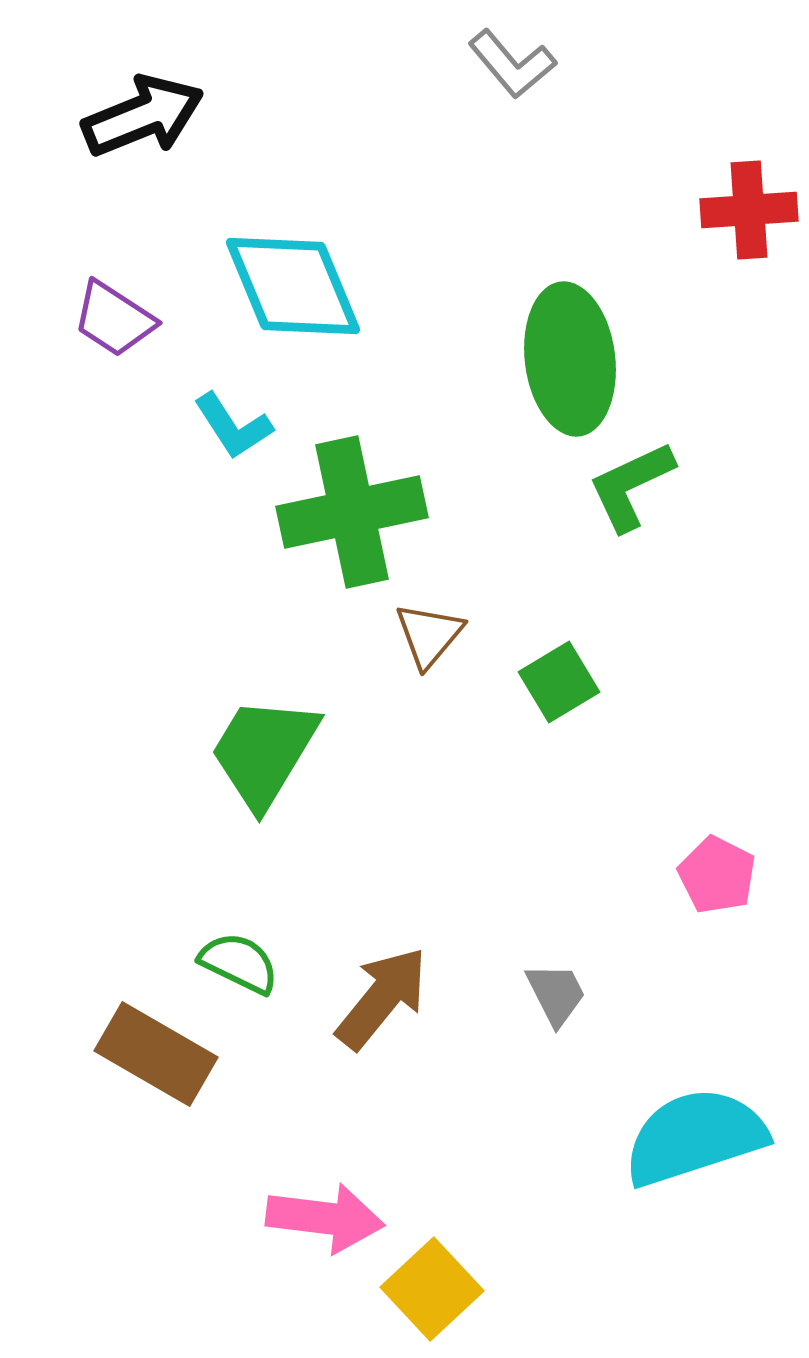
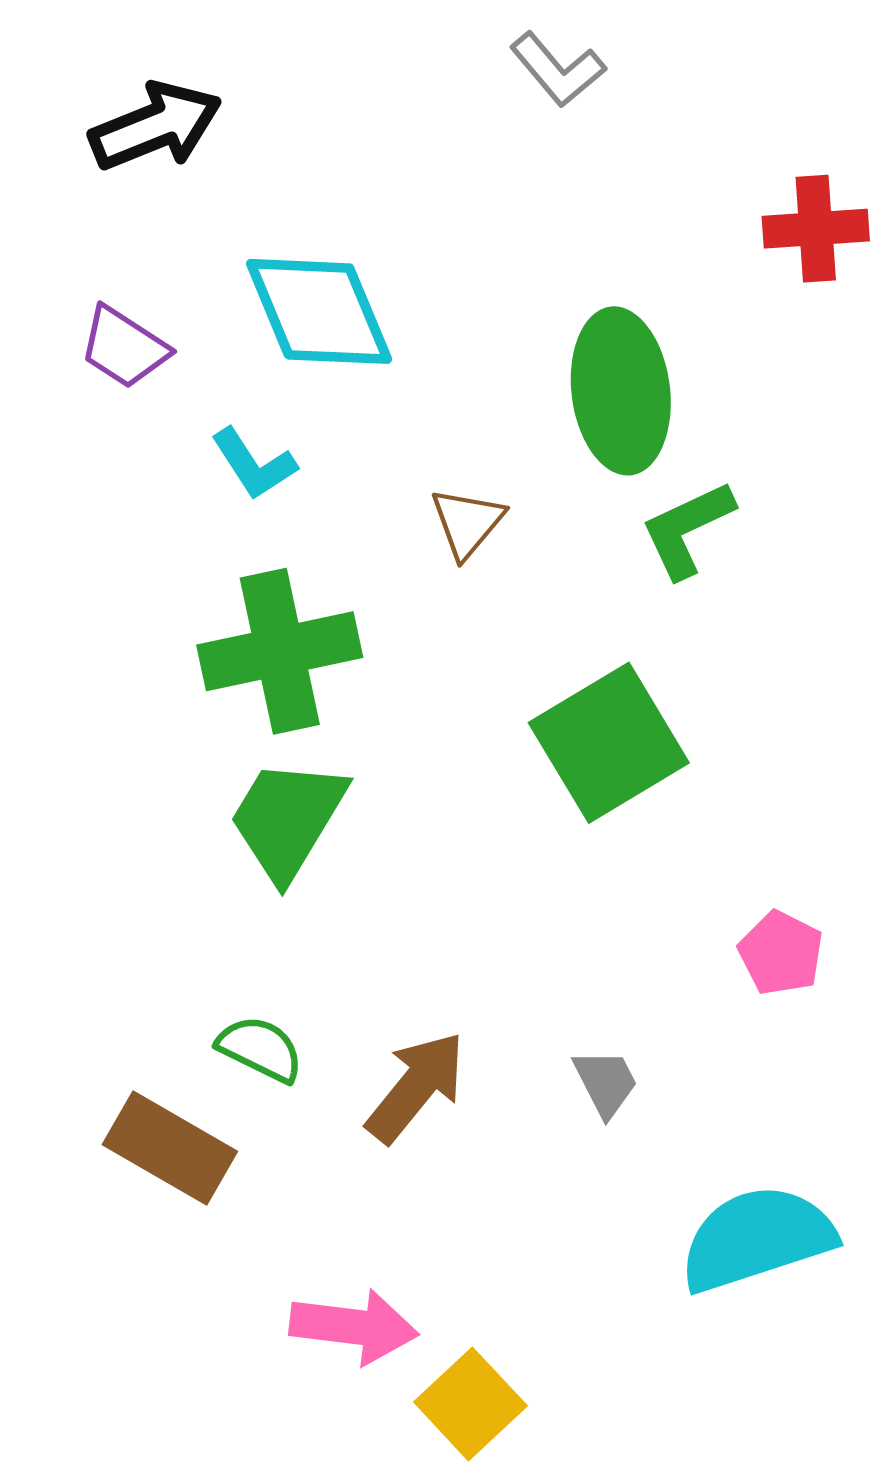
green cross: (352, 512) -> (280, 651), moved
brown triangle: (429, 635) -> (467, 523), moved
green square: (559, 682) -> (609, 743), size x1.8

